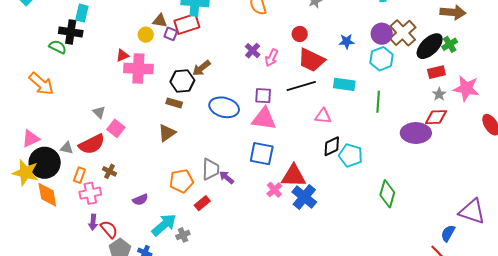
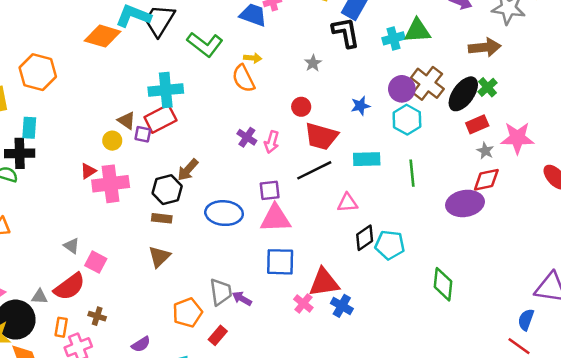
brown triangle: (160, 21) -> (127, 121), turned 35
blue cross: (304, 197) -> (342, 306), size x0.7

